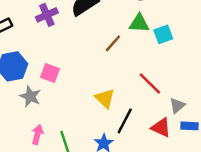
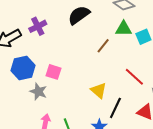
purple cross: (47, 15) -> (38, 26), moved

